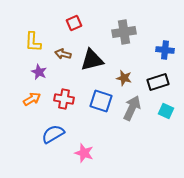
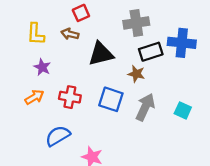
blue cross: (165, 50) -> (182, 43), size x1.4
brown arrow: (63, 54) -> (70, 34), moved
black rectangle: (158, 82) -> (151, 52), moved

